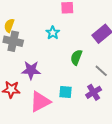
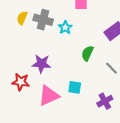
gray cross: (13, 41) -> (43, 20), moved
purple cross: (94, 92) -> (105, 101), moved

